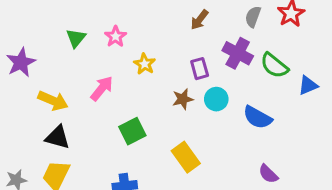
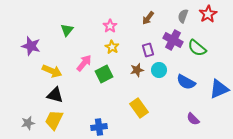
pink star: (116, 37) -> (110, 26), moved
purple star: (21, 62) -> (31, 46), turned -30
blue triangle: (308, 85) -> (219, 89), moved, size x1.5
green square: (132, 131) -> (104, 74), moved

